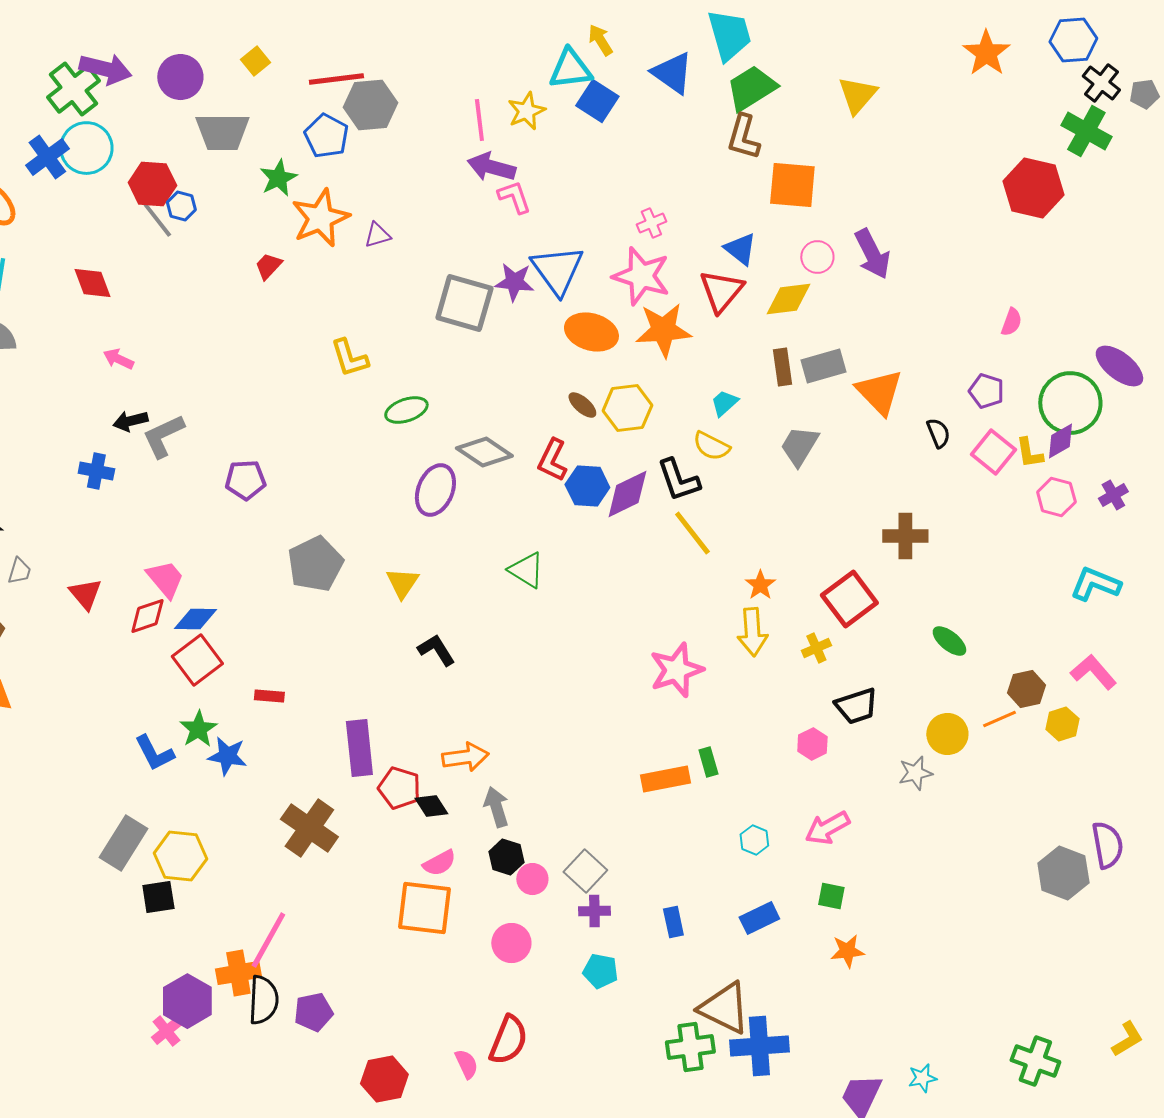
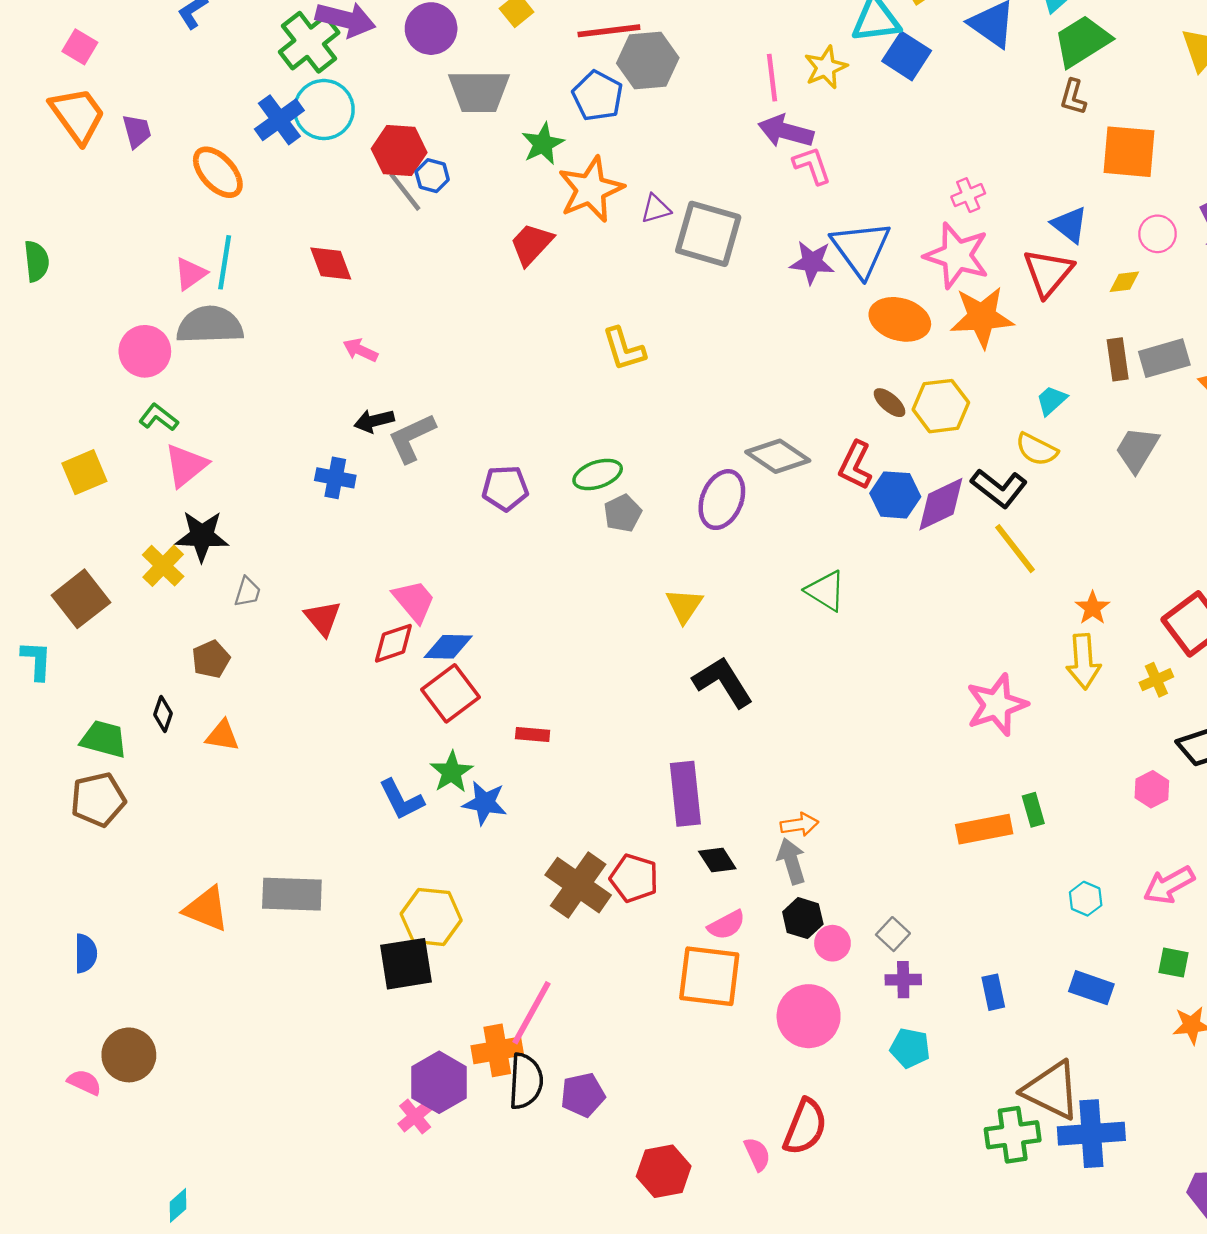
brown L-shape: (743, 137) -> (1073, 97), size x0.7
red trapezoid: (268, 266) -> (531, 244), size x1.4
yellow diamond: (788, 299) -> (1124, 282), size x0.6
gray square: (464, 303) -> (708, 234), moved
green ellipse: (406, 410) -> (598, 474), moved
black L-shape: (678, 480) -> (999, 488), turned -33
gray pentagon: (315, 564) -> (623, 513), moved, size x0.6
black L-shape: (436, 650) -> (723, 682), size x1.4
purple rectangle: (359, 748) -> (685, 794), moved
orange arrow: (465, 757) -> (799, 825), moved, size x0.7
red pentagon: (399, 788) -> (634, 878), moved
gray rectangle: (123, 843) -> (292, 894), moved, turned 60
gray square: (585, 871) -> (893, 934), size x0.7
black square: (158, 897) -> (406, 964), size x1.4
blue rectangle: (759, 918) -> (1091, 988), turned 45
pink circle: (511, 943) -> (809, 1016), size x1.4

